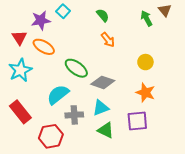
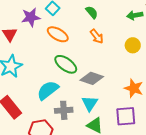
green arrow: (146, 18) -> (135, 15), turned -70
orange ellipse: (44, 47) -> (58, 34), moved
yellow circle: (145, 62) -> (133, 45), moved
cyan triangle: (101, 108) -> (90, 103), turned -36

